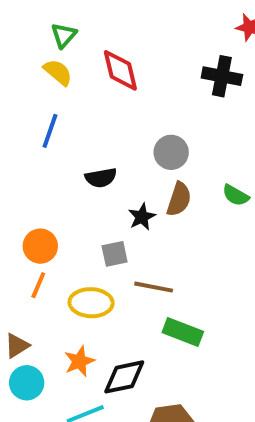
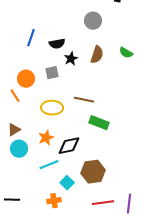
blue line: (50, 131) -> (31, 38), moved
gray circle: (171, 152) -> (93, 21), moved
black star: (142, 217) -> (71, 59), moved
gray square: (115, 254) -> (52, 73), moved
orange line: (38, 285) -> (15, 96), moved, turned -56

